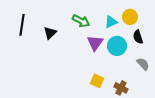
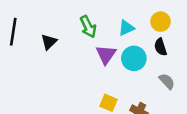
yellow circle: (130, 17) -> (161, 22), moved
green arrow: (81, 21) -> (88, 27), turned 36

